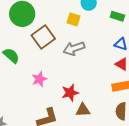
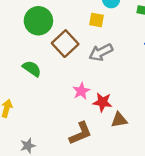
pink star: (39, 79) -> (81, 91), moved
red star: (70, 93) -> (102, 102), turned 30

